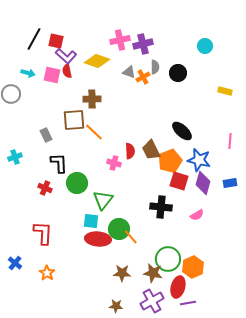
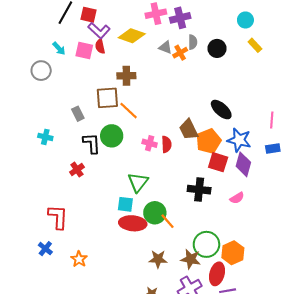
cyan arrow: (28, 73) -> (59, 48), turned 32
yellow rectangle: (225, 91) -> (255, 45), moved, turned 32
red semicircle: (130, 151) -> (166, 144), moved
cyan cross: (15, 157) -> (45, 137), turned 32
green circle: (77, 183) -> (112, 136), moved
blue rectangle: (230, 183) -> (273, 149), moved
red cross: (45, 188) -> (77, 170), turned 32
red L-shape: (43, 233) -> (58, 217), moved

